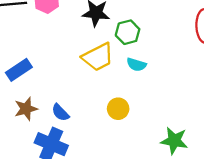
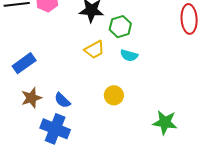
yellow trapezoid: (98, 57) -> (94, 50), size x0.7

